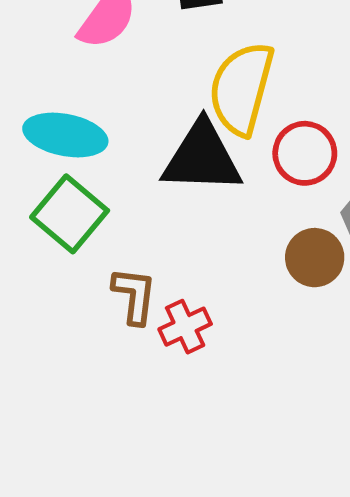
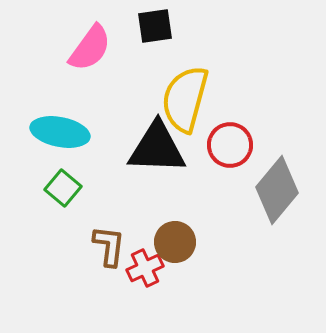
green square: (70, 214) -> (63, 188), size x0.7
brown circle: (315, 258) -> (175, 242), moved

